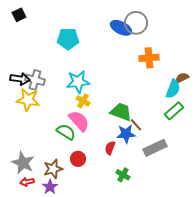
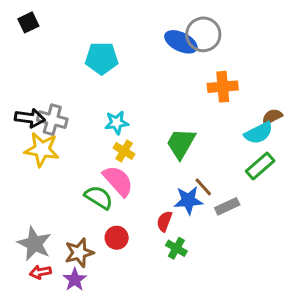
cyan star: (78, 82) -> (117, 123), size x0.7
cyan semicircle: (173, 89) -> (259, 133), turned 42
green trapezoid: (121, 112) -> (181, 144), moved, turned -80
gray rectangle: (155, 148) -> (227, 206), moved, size x0.7
green cross: (123, 175) -> (176, 248), moved

